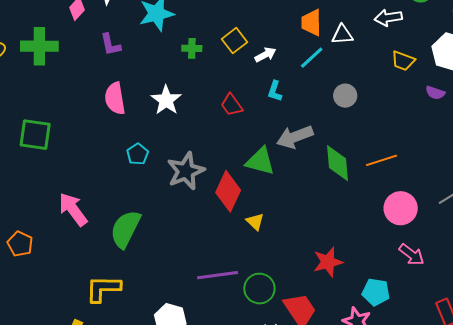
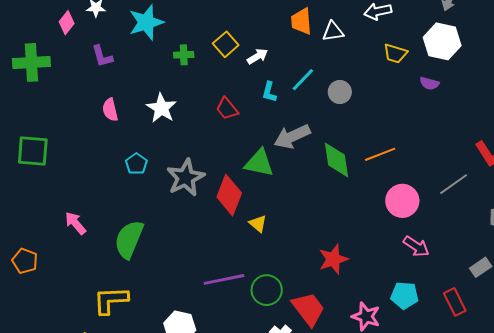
cyan line: (312, 58) -> (303, 80), moved
pink semicircle: (115, 98) -> (110, 110), size x0.7
pink arrow: (73, 209) -> (75, 223), size x0.7
cyan pentagon: (376, 292) -> (405, 295), moved

